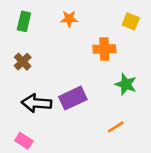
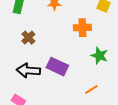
brown cross: (23, 62) -> (28, 38), moved
purple rectangle: (73, 98) -> (57, 67), turned 50

